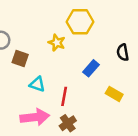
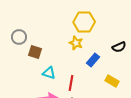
yellow star: (57, 43) -> (76, 43), moved
black semicircle: (123, 52) -> (119, 47), turned -104

